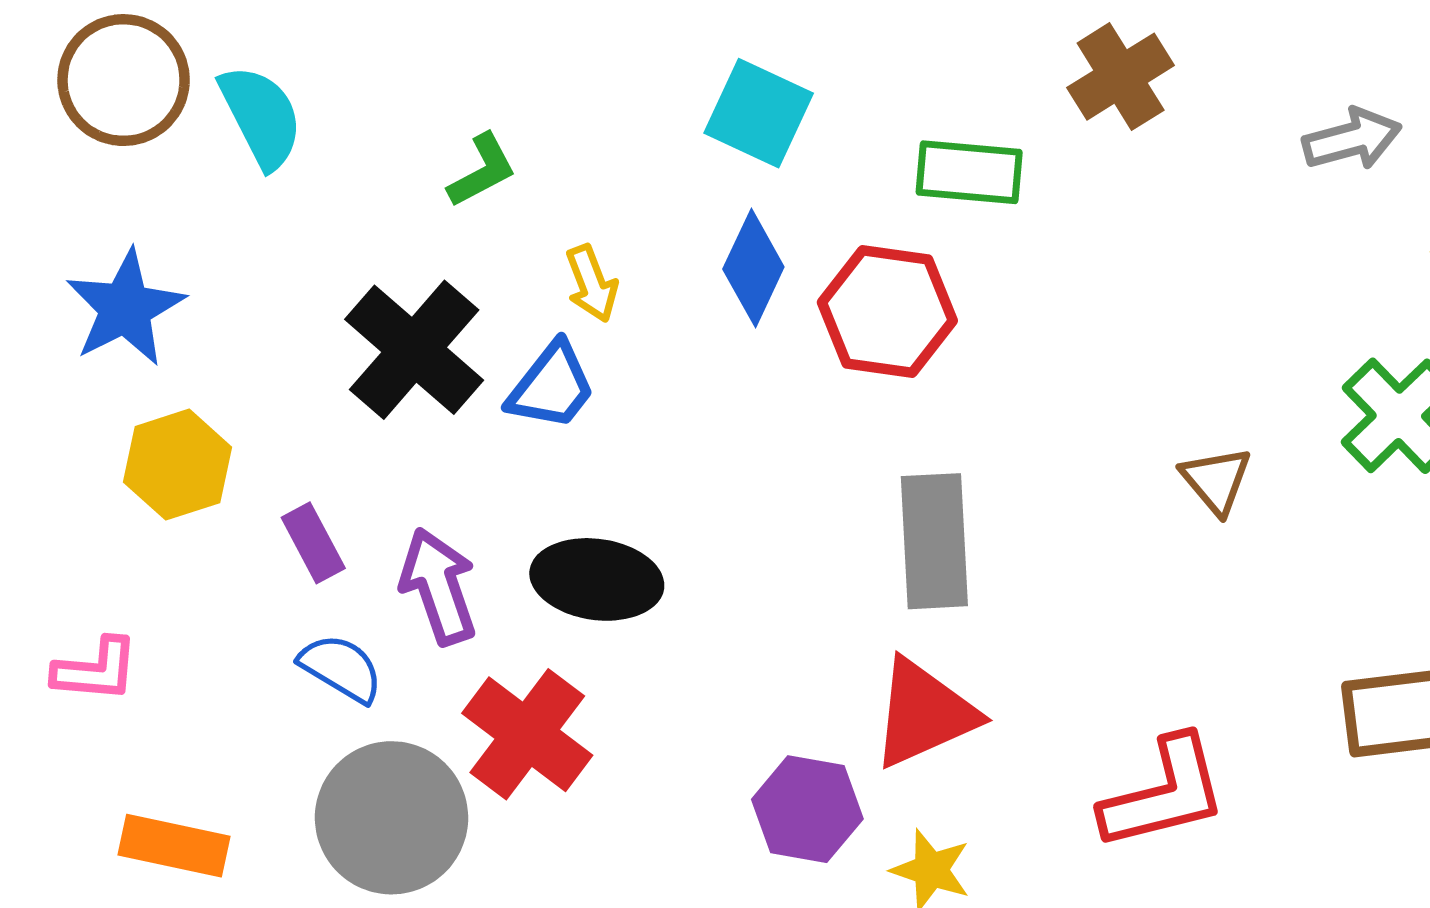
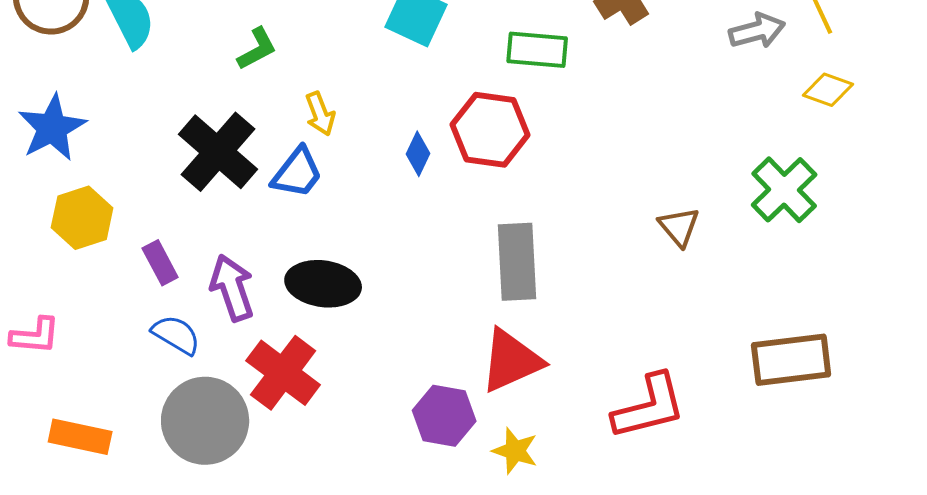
blue diamond: (753, 268) -> (418, 154), moved, size x0.7

